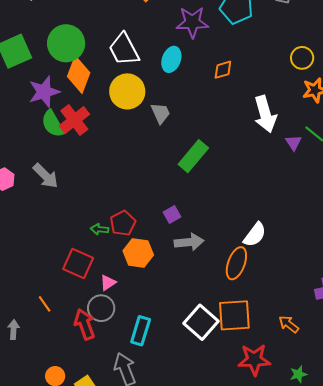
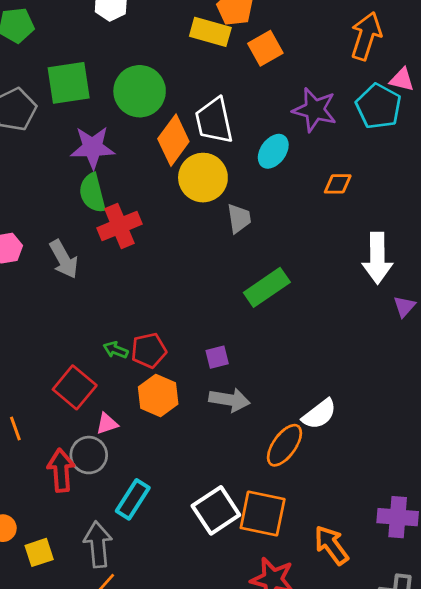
orange diamond: (79, 75) -> (173, 140), moved
red cross: (74, 120) -> (119, 226), moved
orange arrow: (289, 324) -> (331, 545), size x1.4

